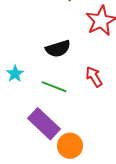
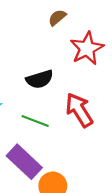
red arrow: (94, 77) -> (79, 110), size x1.5

